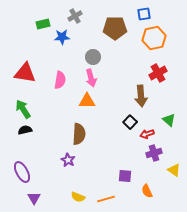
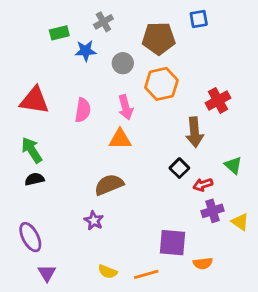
orange hexagon: (154, 38) -> (161, 84), moved
gray circle: (93, 57) -> (123, 63), moved
brown semicircle: (79, 134) -> (109, 185), turned -115
yellow triangle: (174, 170) -> (240, 222), moved
purple square: (125, 176) -> (172, 243), size x1.5
orange semicircle: (147, 191) -> (203, 263), turned -72

